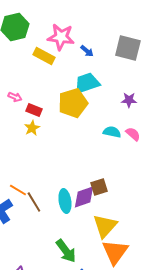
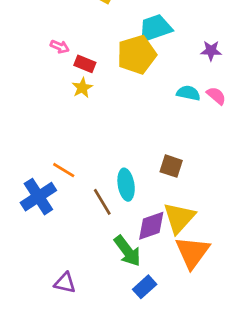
brown square: (99, 187) -> (171, 166), turned 36
purple diamond: (84, 197) -> (151, 226), moved
brown line: (34, 202) -> (102, 202), moved

